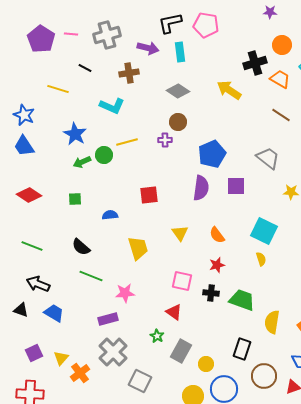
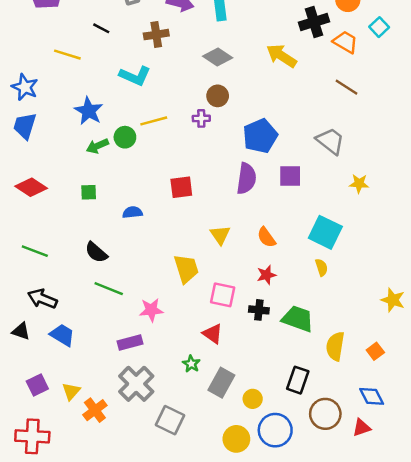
blue trapezoid: (24, 146) -> (25, 126), turned 50
yellow trapezoid: (138, 248) -> (186, 269), moved

